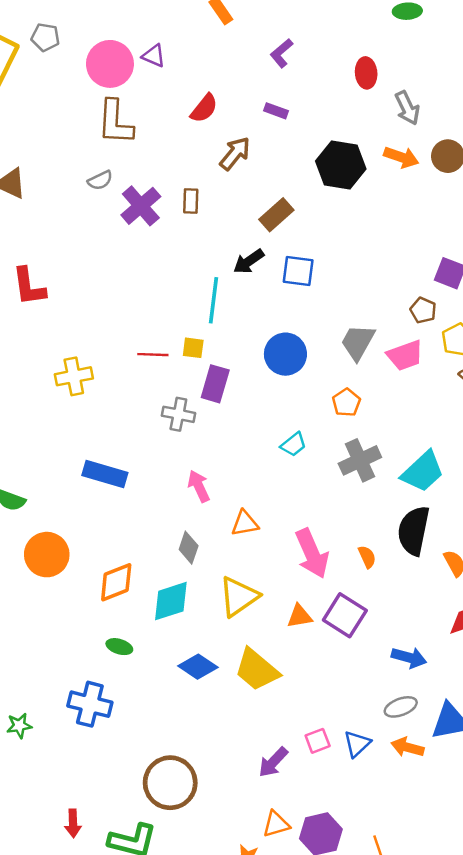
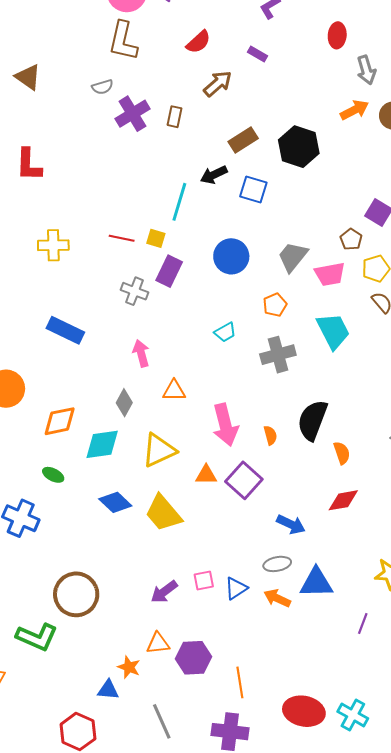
orange arrow: (401, 157) -> (354, 110), turned -56
black hexagon: (341, 165) -> (299, 147), moved
cyan trapezoid: (423, 472) -> (333, 331), moved, turned -84

